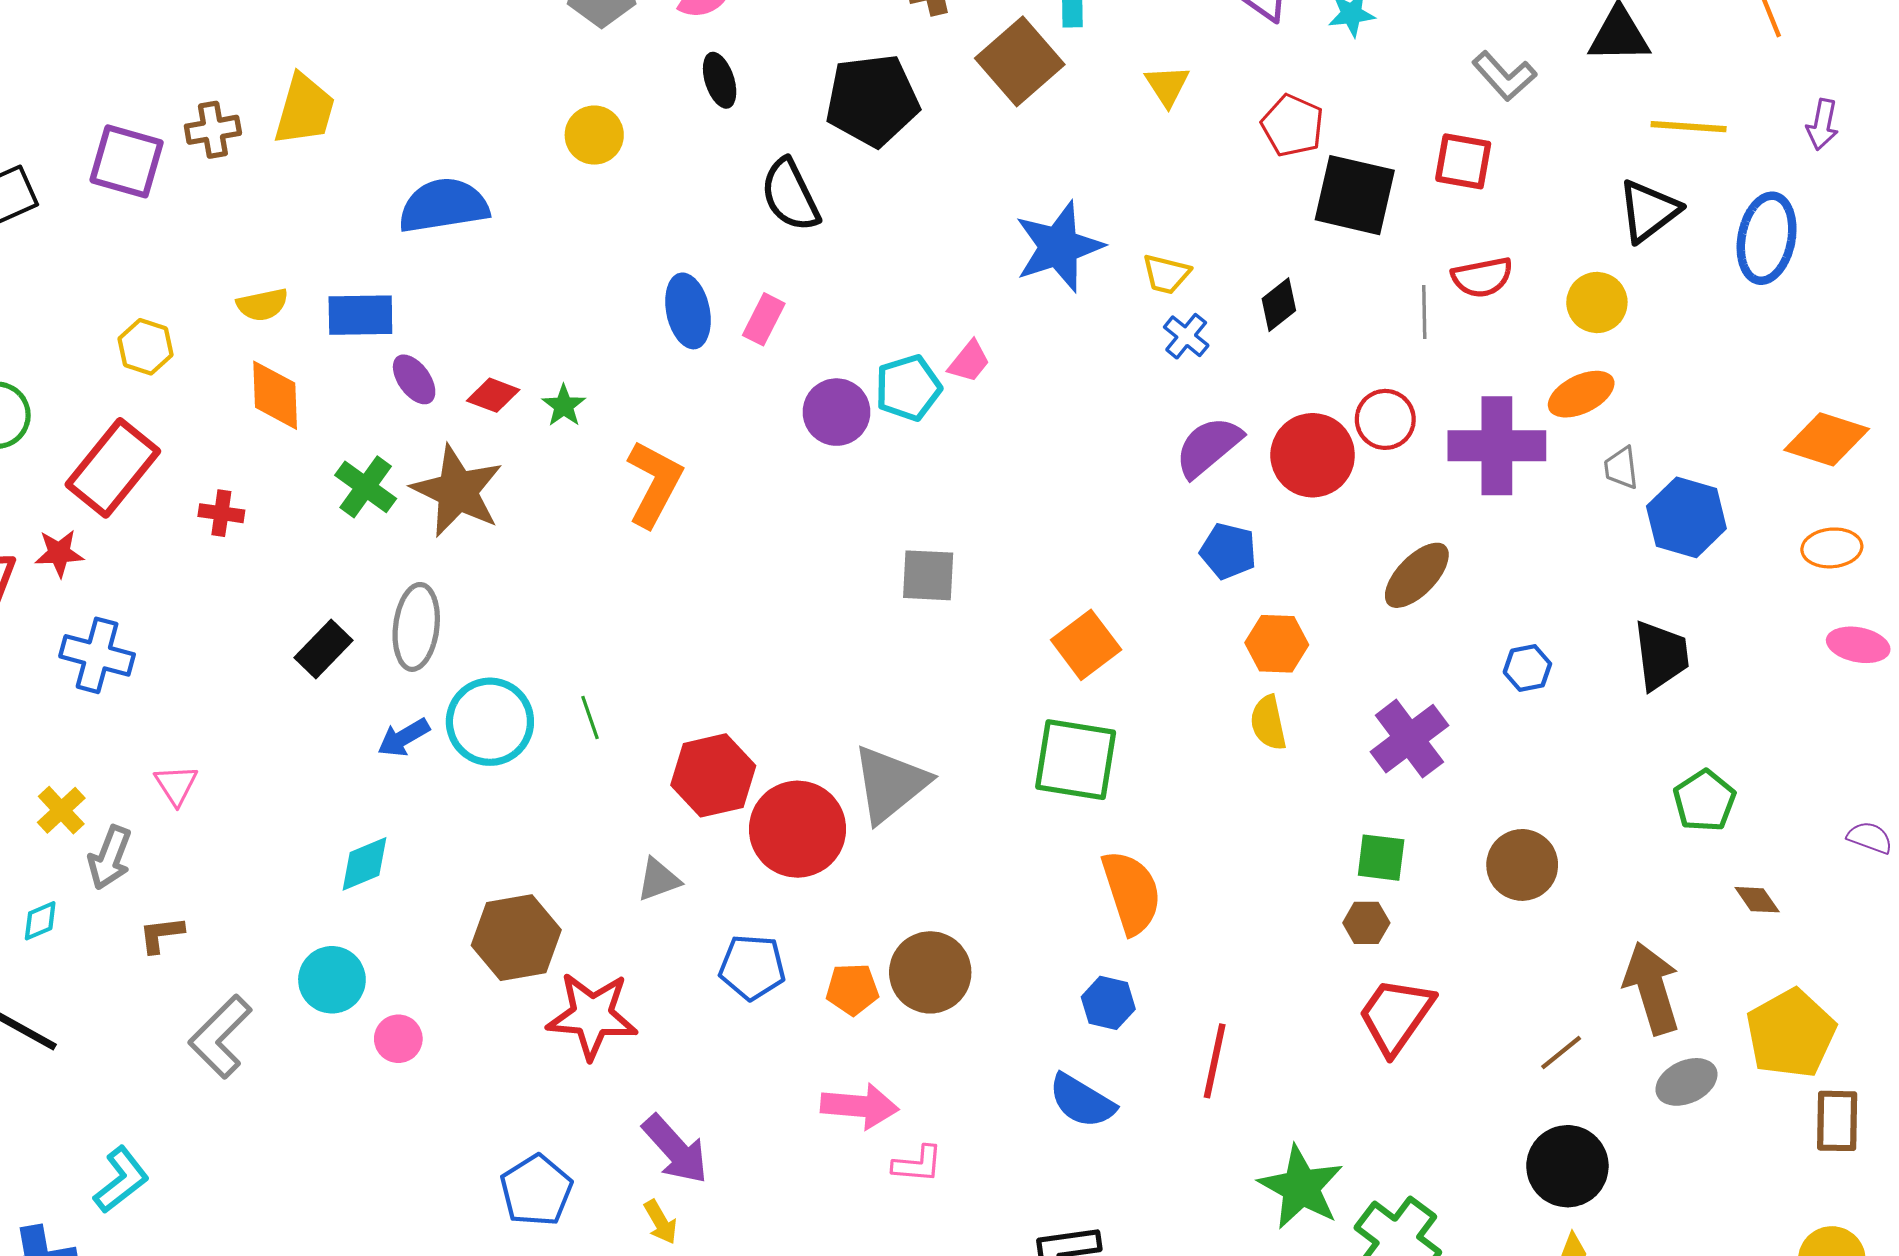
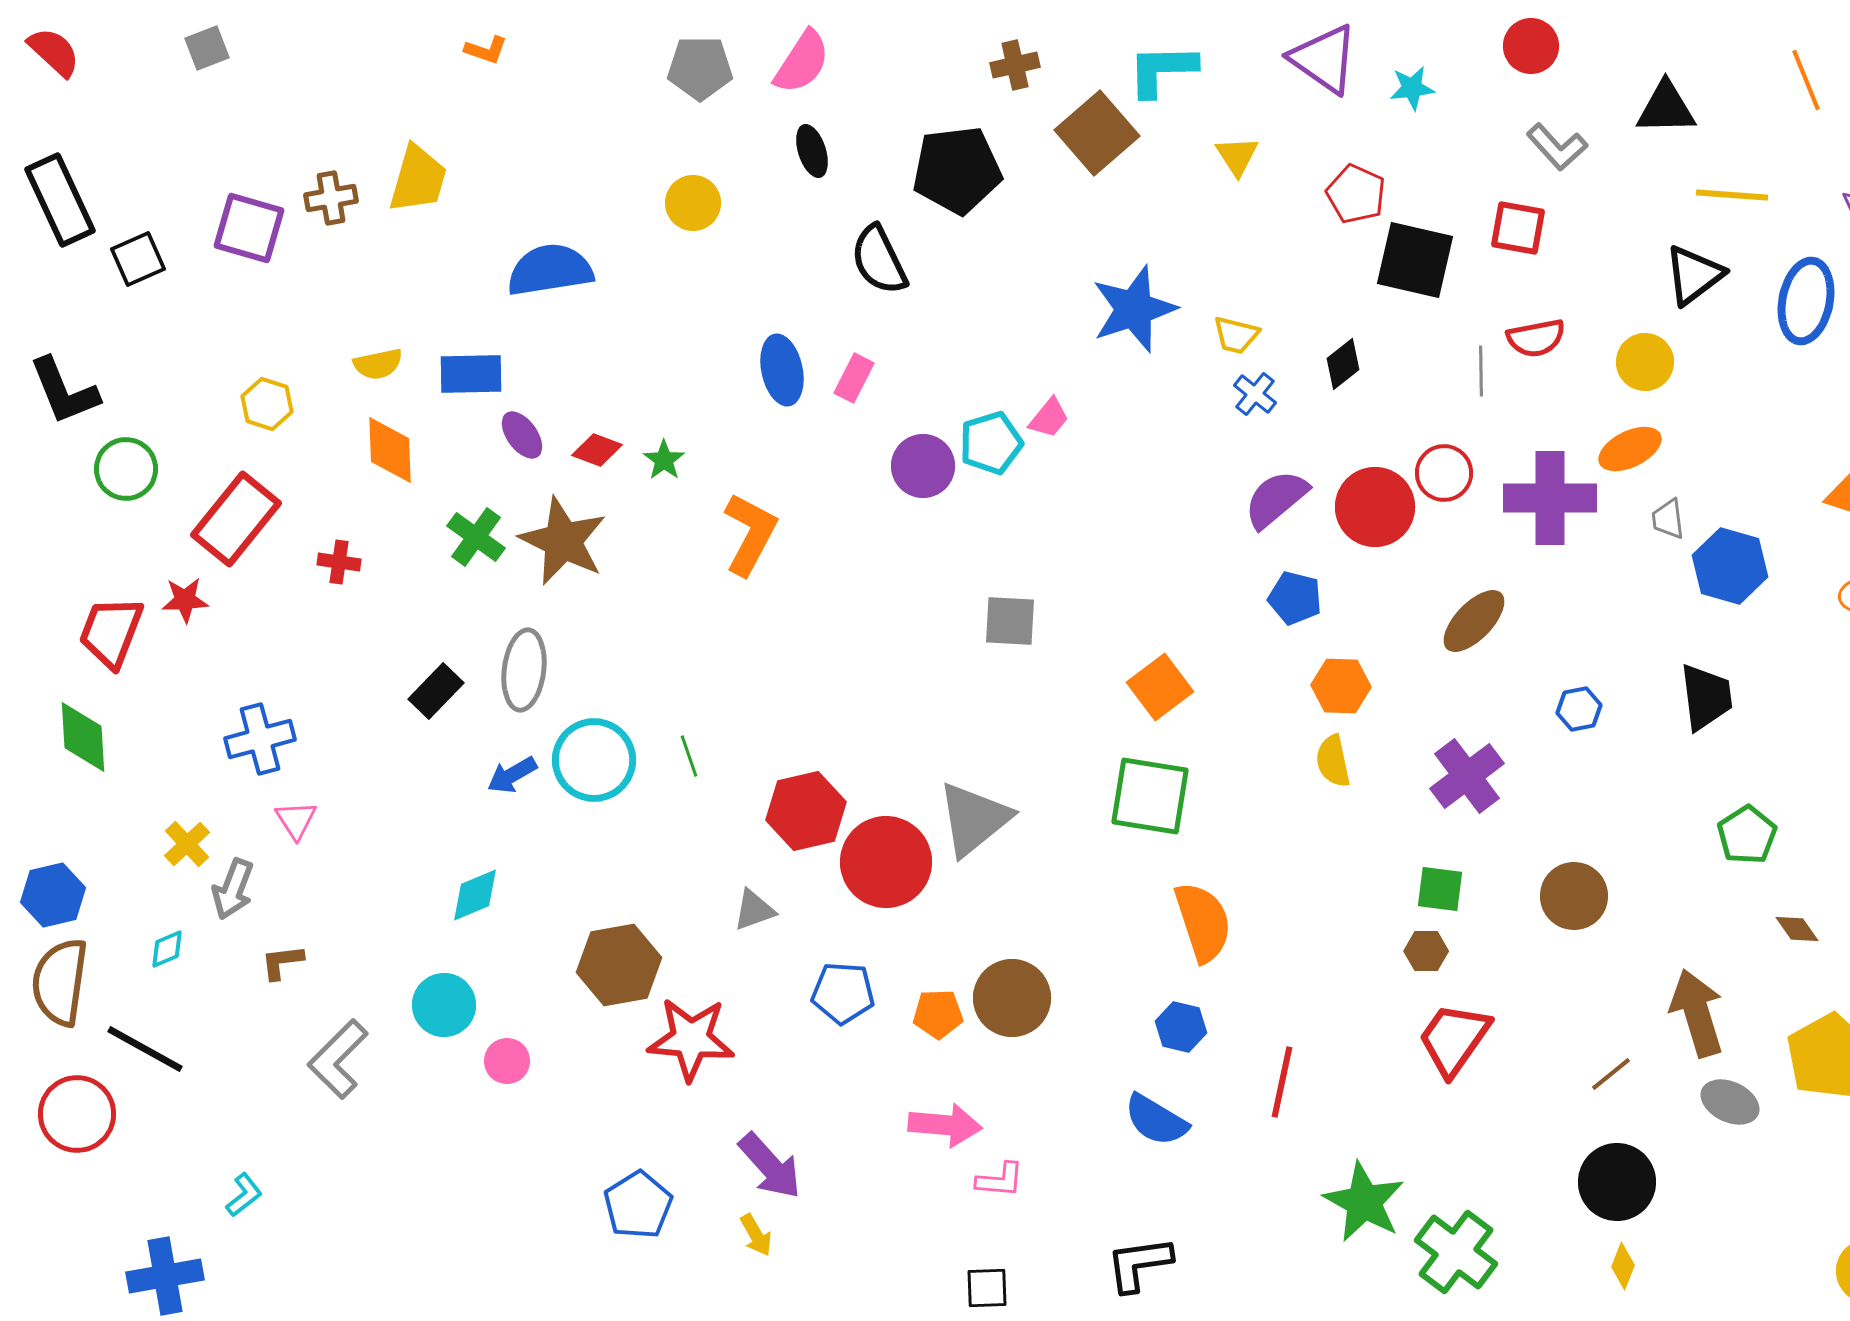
blue cross: (97, 655) -> (260, 739), moved, turned -30
gray ellipse: (1686, 1082) -> (1730, 1102), turned 50
cyan L-shape: (121, 1180) -> (244, 1195), size x0.7

